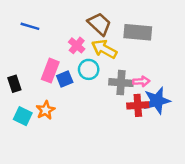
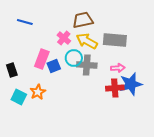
brown trapezoid: (99, 24) -> (83, 20), turned -55
gray rectangle: (138, 32) -> (115, 40), moved
gray cross: (121, 83) -> (87, 65), moved

